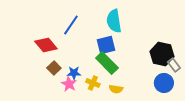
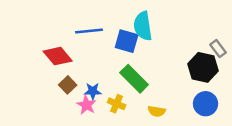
blue line: (71, 25) -> (89, 31), turned 50
blue square: (106, 45) -> (127, 41), moved, turned 30
gray rectangle: (174, 65) -> (218, 49), moved
yellow semicircle: (116, 89) -> (157, 111), moved

